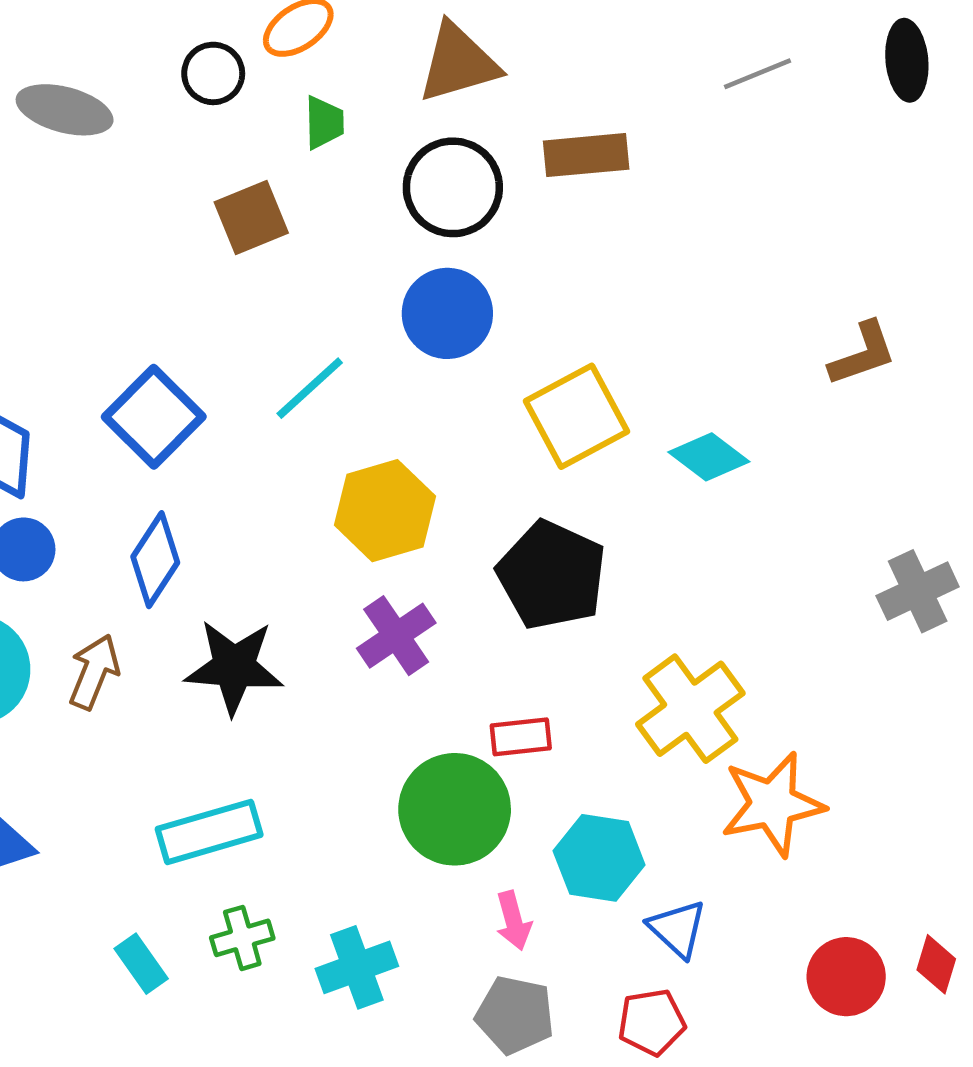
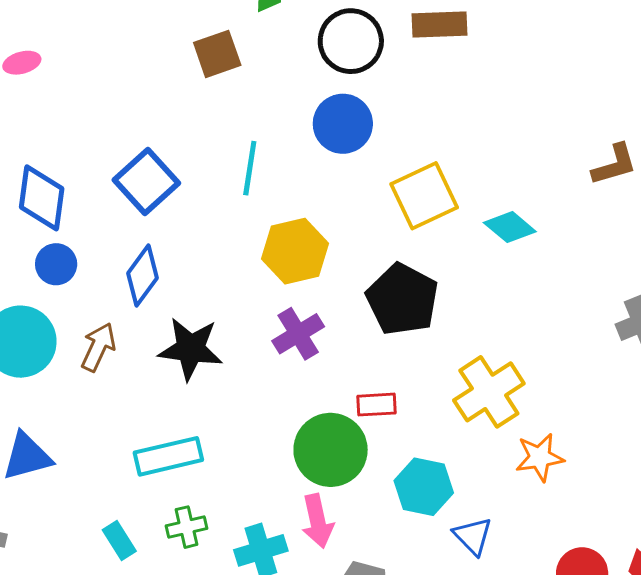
cyan line: (310, 388) -> (250, 168), turned -42
orange star: (773, 804) -> (540, 457), size x0.7
pink arrow: (513, 921) -> (318, 521), moved, size x1.4

